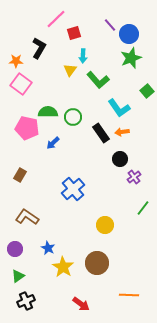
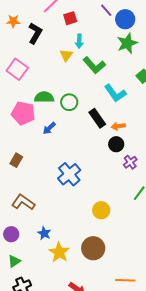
orange star: (16, 61) -> (13, 21), moved
orange arrow: (122, 132) -> (118, 126), moved

